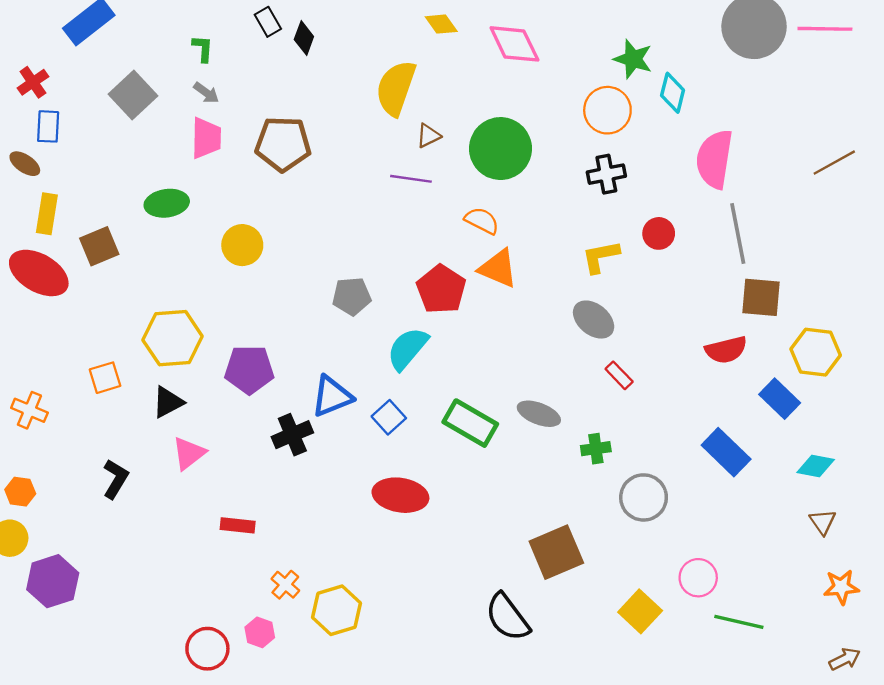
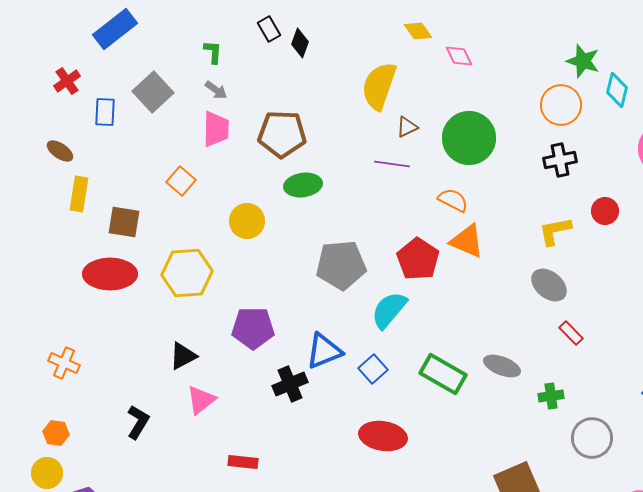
pink diamond: (514, 44) -> (459, 56), moved, size x0.6
blue rectangle: (48, 126) -> (105, 112), moved
green ellipse: (167, 203) -> (303, 185), moved
brown square: (99, 246) -> (124, 222), turned 32
red ellipse: (39, 273) -> (110, 274), moved, turned -30
gray pentagon: (352, 296) -> (341, 265), size x1.5
yellow hexagon: (173, 338) -> (187, 273), moved
orange square: (105, 378) -> (181, 181), moved, turned -32

